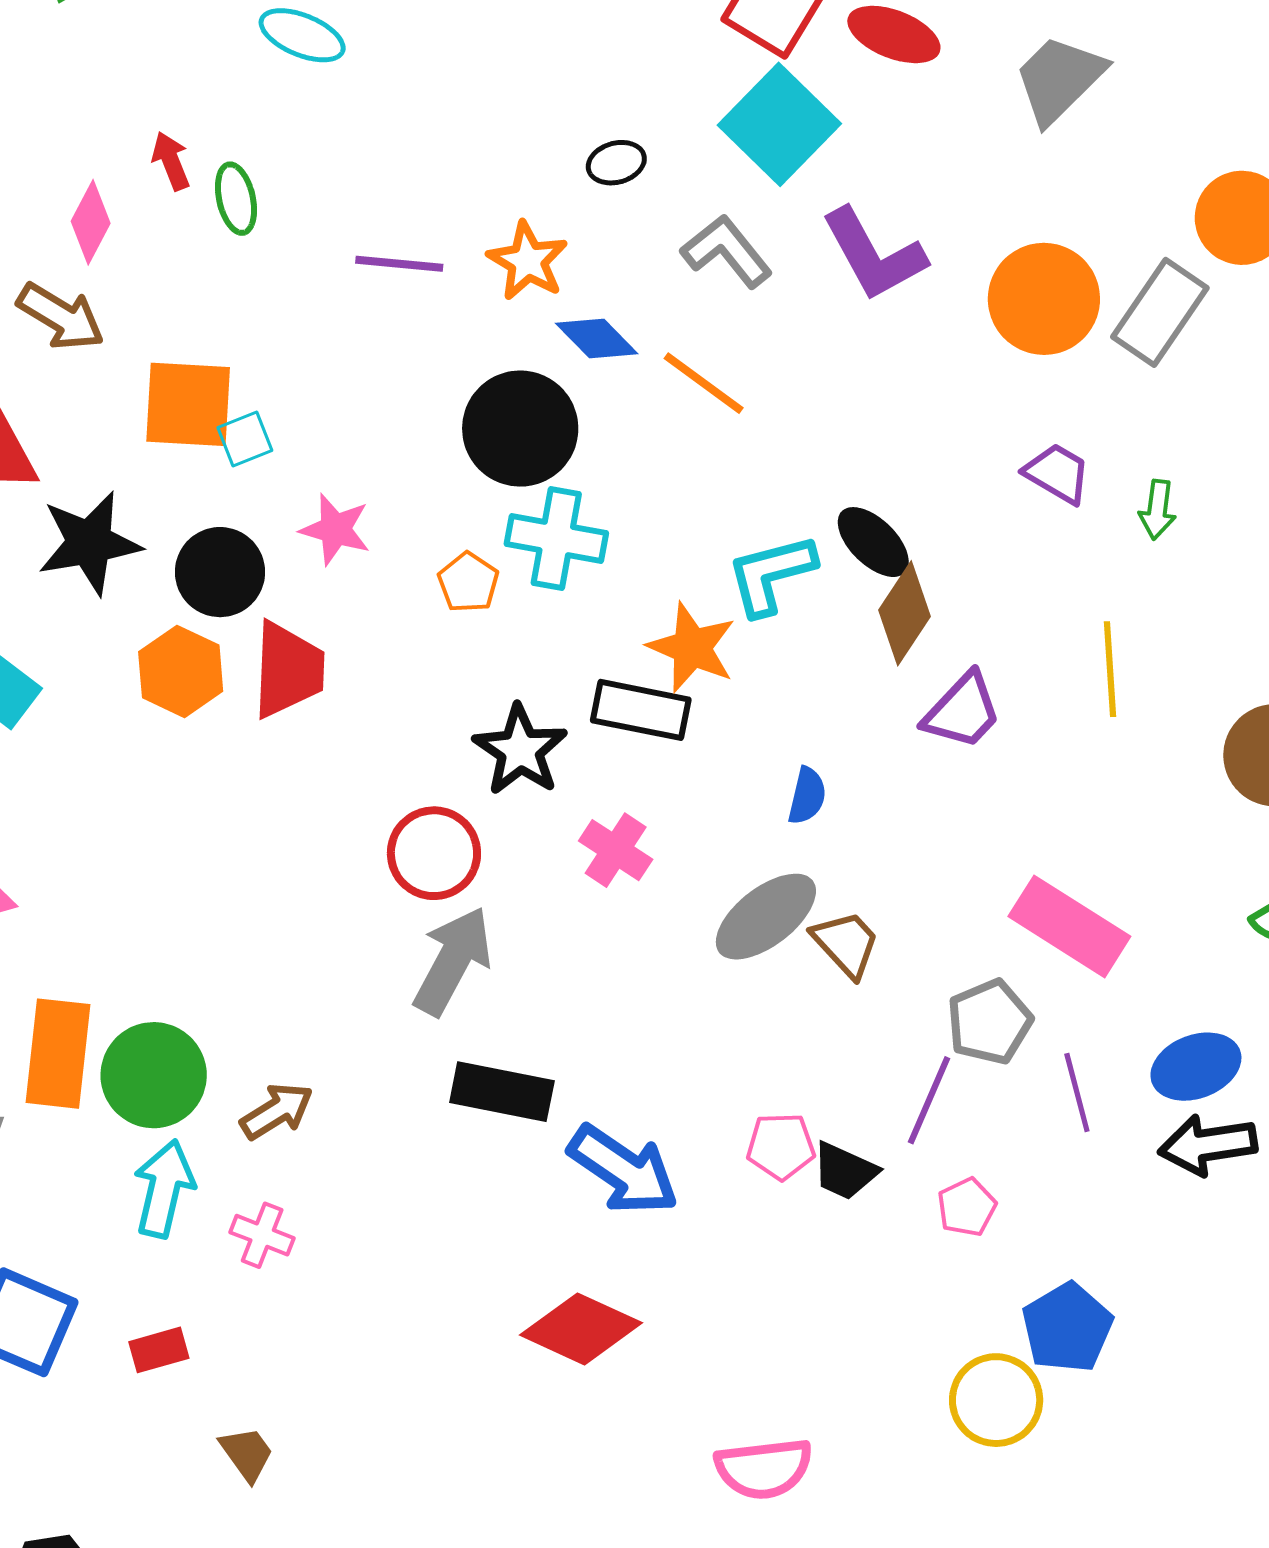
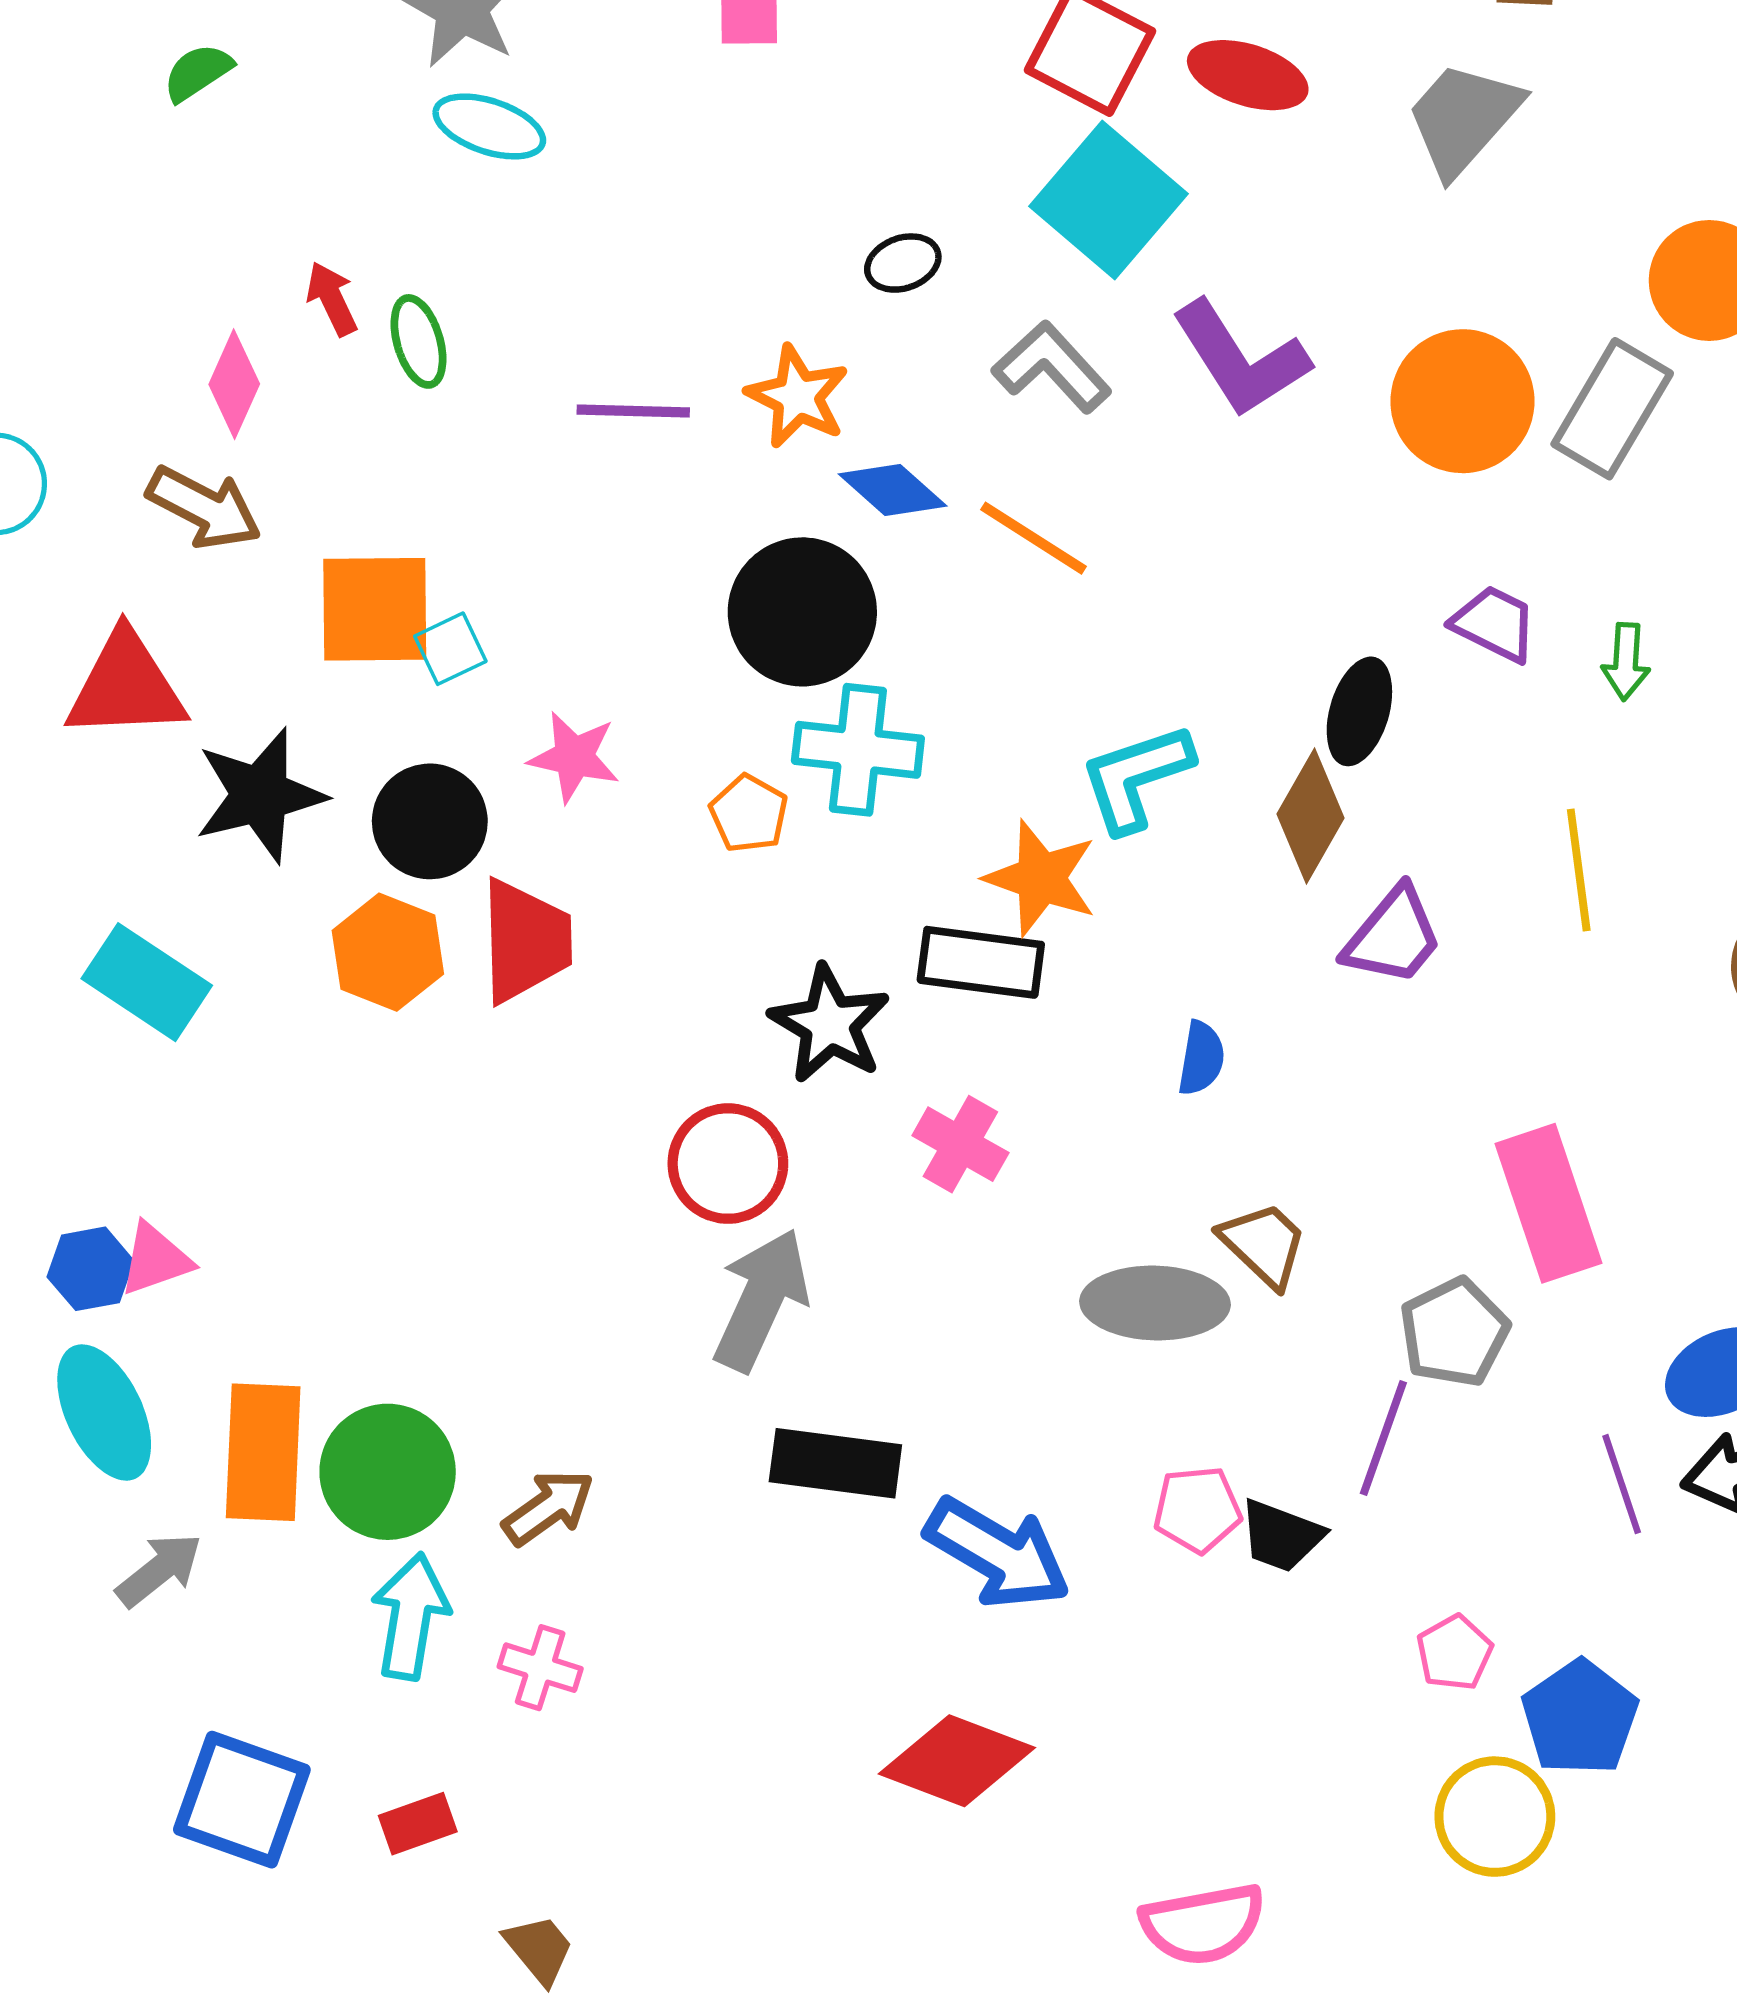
black ellipse: (873, 542) -> (1359, 711), moved, turned 66
gray ellipse: (766, 917) -> (1155, 1303), moved, turned 43
pink rectangle: (1069, 926) -> (1549, 1203), turned 43
purple line: (1077, 1093) -> (1622, 1484), moved
pink pentagon: (967, 1207) -> (1454, 1653), moved

